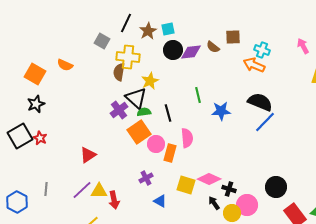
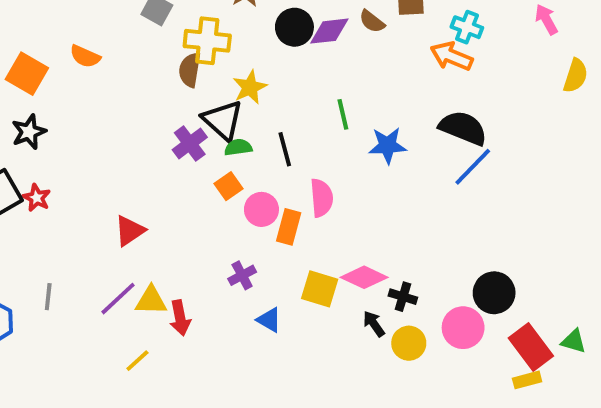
orange square: (139, 132) -> (229, 186), size x0.6
pink circle: (247, 205) -> (463, 328), moved

